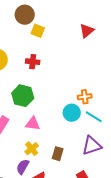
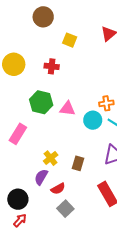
yellow square: (38, 31) -> (70, 40), moved
pink triangle: (33, 124) -> (67, 109), moved

